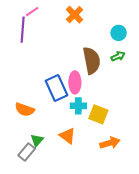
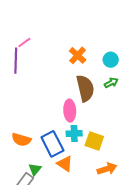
orange cross: (75, 15) -> (78, 55), moved
blue rectangle: (57, 88) -> (52, 144), moved

